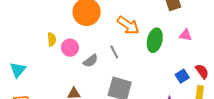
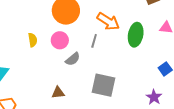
pink circle: (70, 48) -> (60, 40), moved
gray line: (114, 52) -> (94, 41), moved, turned 48

